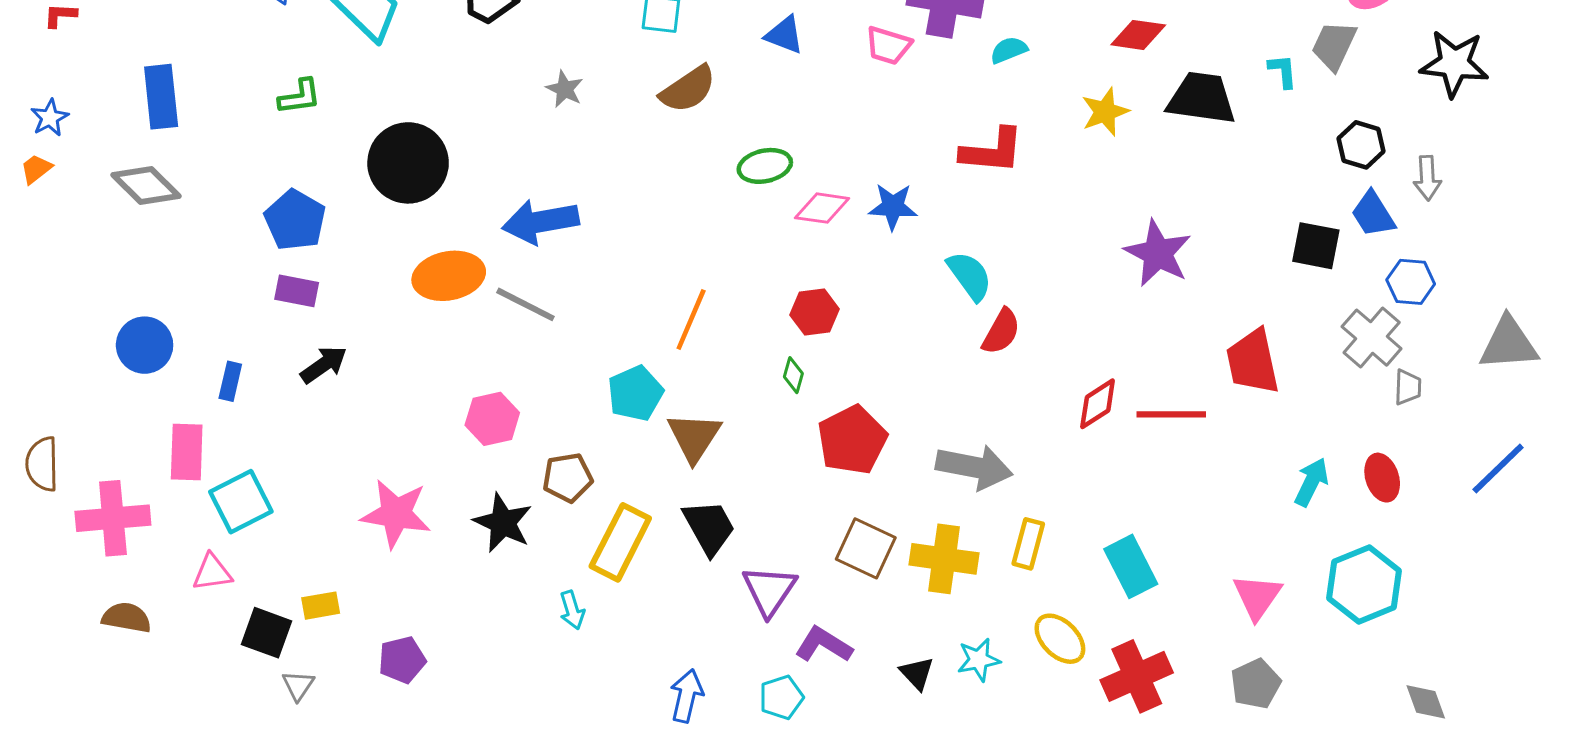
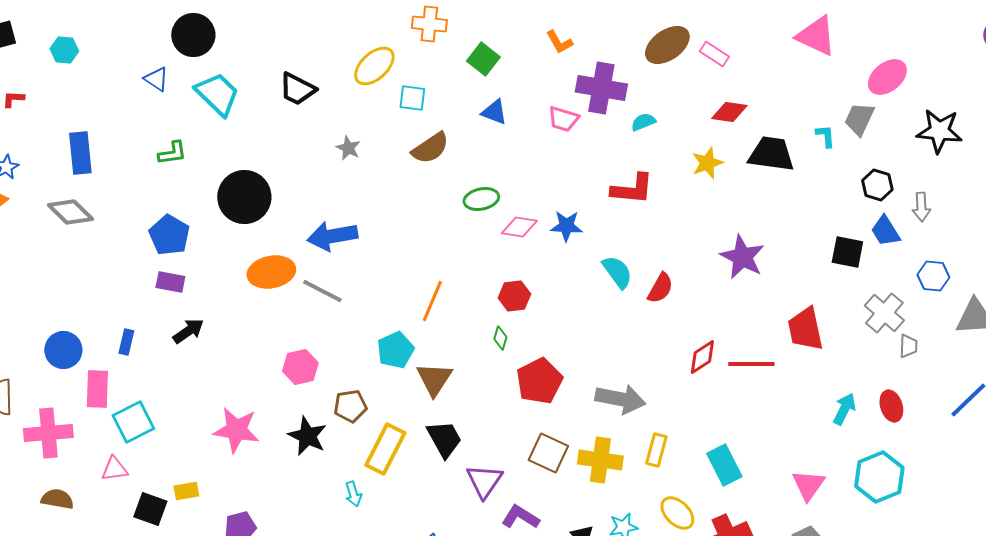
blue hexagon: (1411, 282) -> (933, 276), moved
red semicircle: (1001, 332) -> (660, 288), moved
blue circle: (145, 345) -> (63, 350), moved

